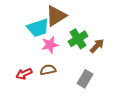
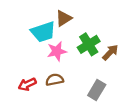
brown triangle: (56, 16) -> (64, 18), size x0.7

